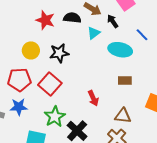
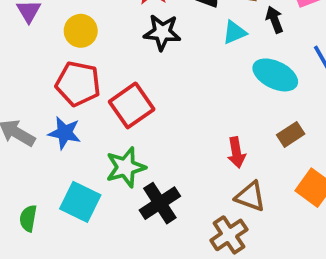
yellow circle: (31, 50) -> (81, 31), moved
black star: (59, 53) -> (162, 32), moved
brown rectangle: (125, 80) -> (291, 134), moved, turned -48
red arrow: (93, 98) -> (236, 152), moved

